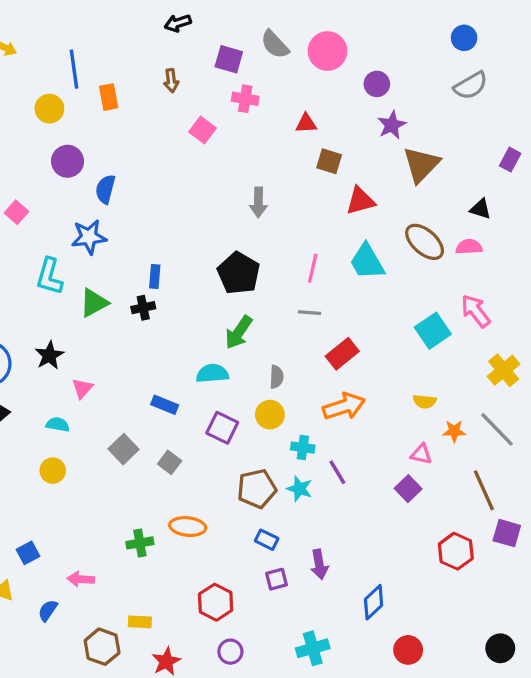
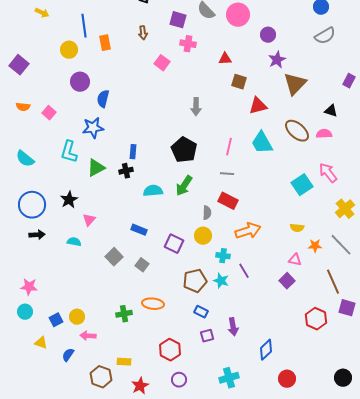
red rectangle: (342, 354) -> (228, 201), moved, turned 66
cyan semicircle: (212, 374) -> (153, 191), moved
yellow circle: (53, 471) -> (77, 317), moved

